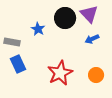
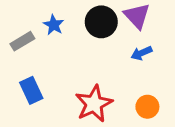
blue star: (38, 29) -> (54, 25), moved
gray rectangle: (12, 42) -> (22, 41), moved, turned -42

